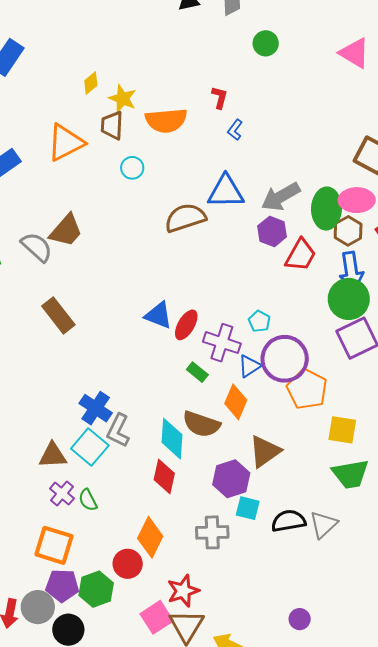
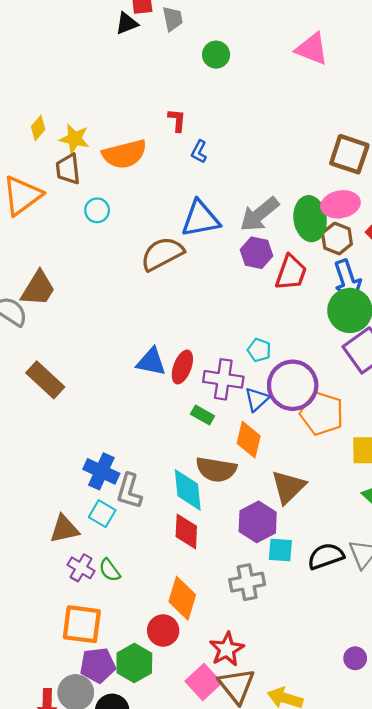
cyan square: (90, 447) -> (102, 514), size x0.7

